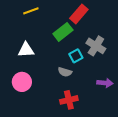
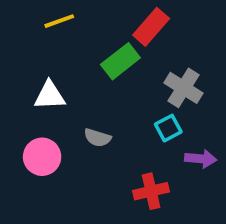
cyan square: (76, 56) -> (168, 128), moved
gray semicircle: (65, 72) -> (97, 138), moved
red cross: (69, 100) -> (151, 191), moved

